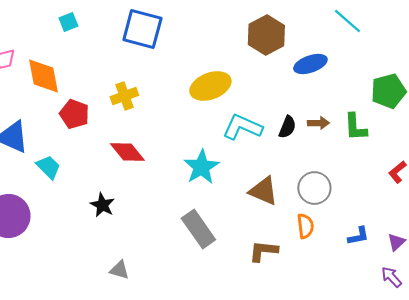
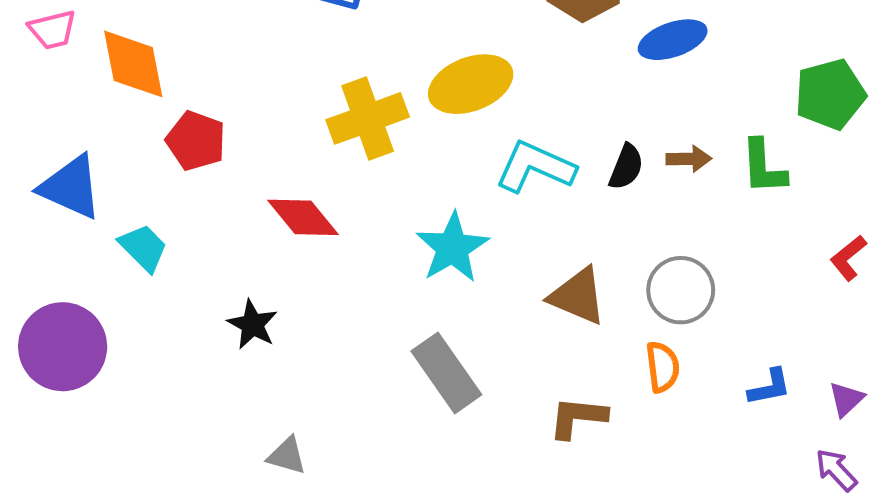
yellow cross: (124, 96) -> (368, 118), moved, size x1.4

